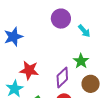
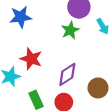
green star: (81, 61) -> (70, 30), moved

